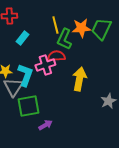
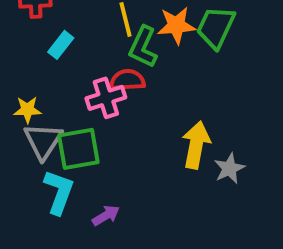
cyan L-shape: (25, 75) -> (59, 192), moved
yellow arrow: (79, 79) -> (196, 145), moved
green square: (28, 106) -> (78, 149), moved

